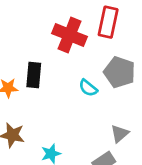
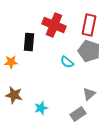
red rectangle: (108, 22) -> (89, 25), moved
black rectangle: (34, 75) -> (29, 42), moved

